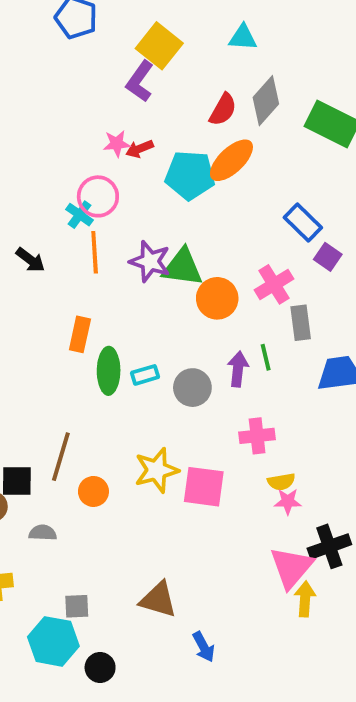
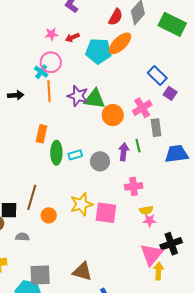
pink star: (117, 144) -> (51, 34), moved
black arrow: (30, 260) -> (16, 95), turned -42
gray square: (77, 606) -> (40, 275), size x1.6

